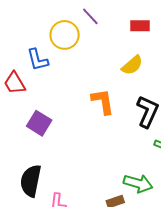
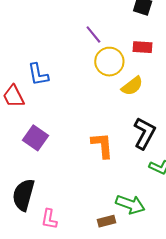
yellow circle: (65, 35) -> (109, 62), moved
orange L-shape: (103, 101) -> (102, 145), moved

